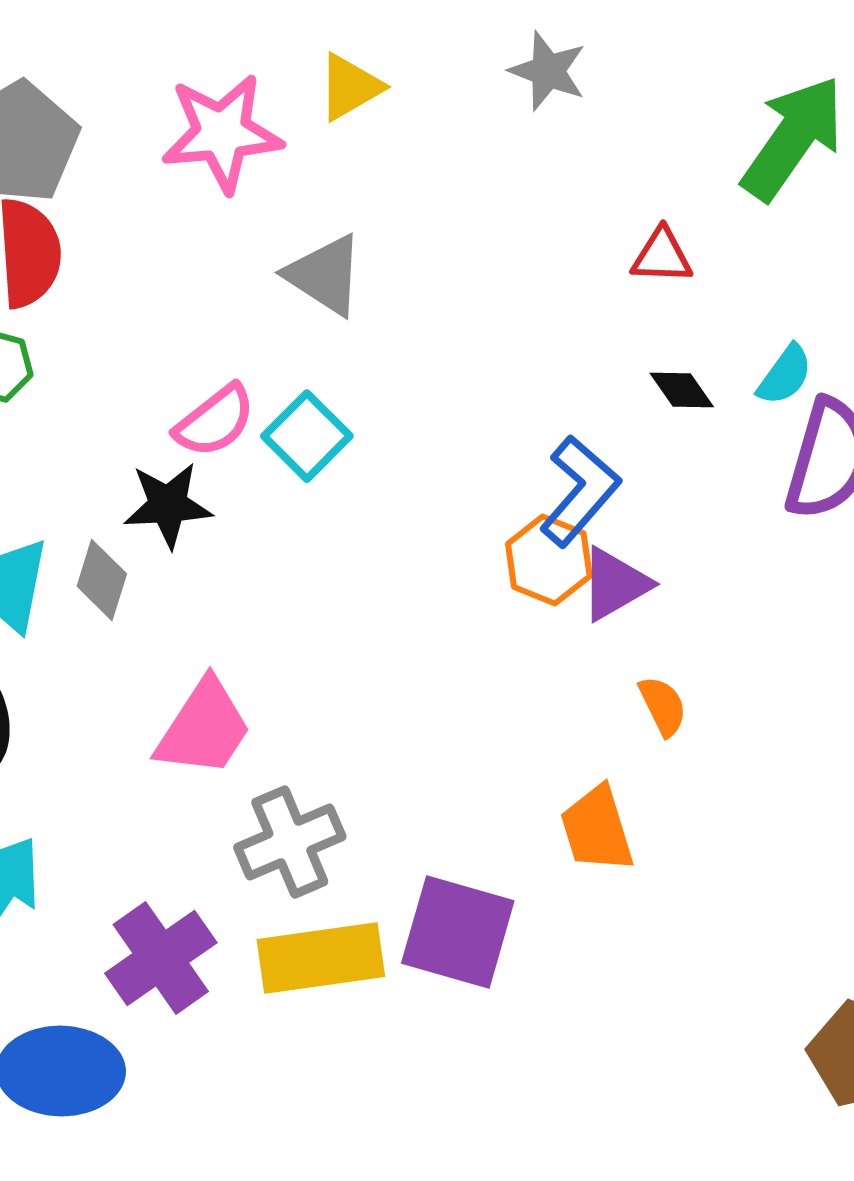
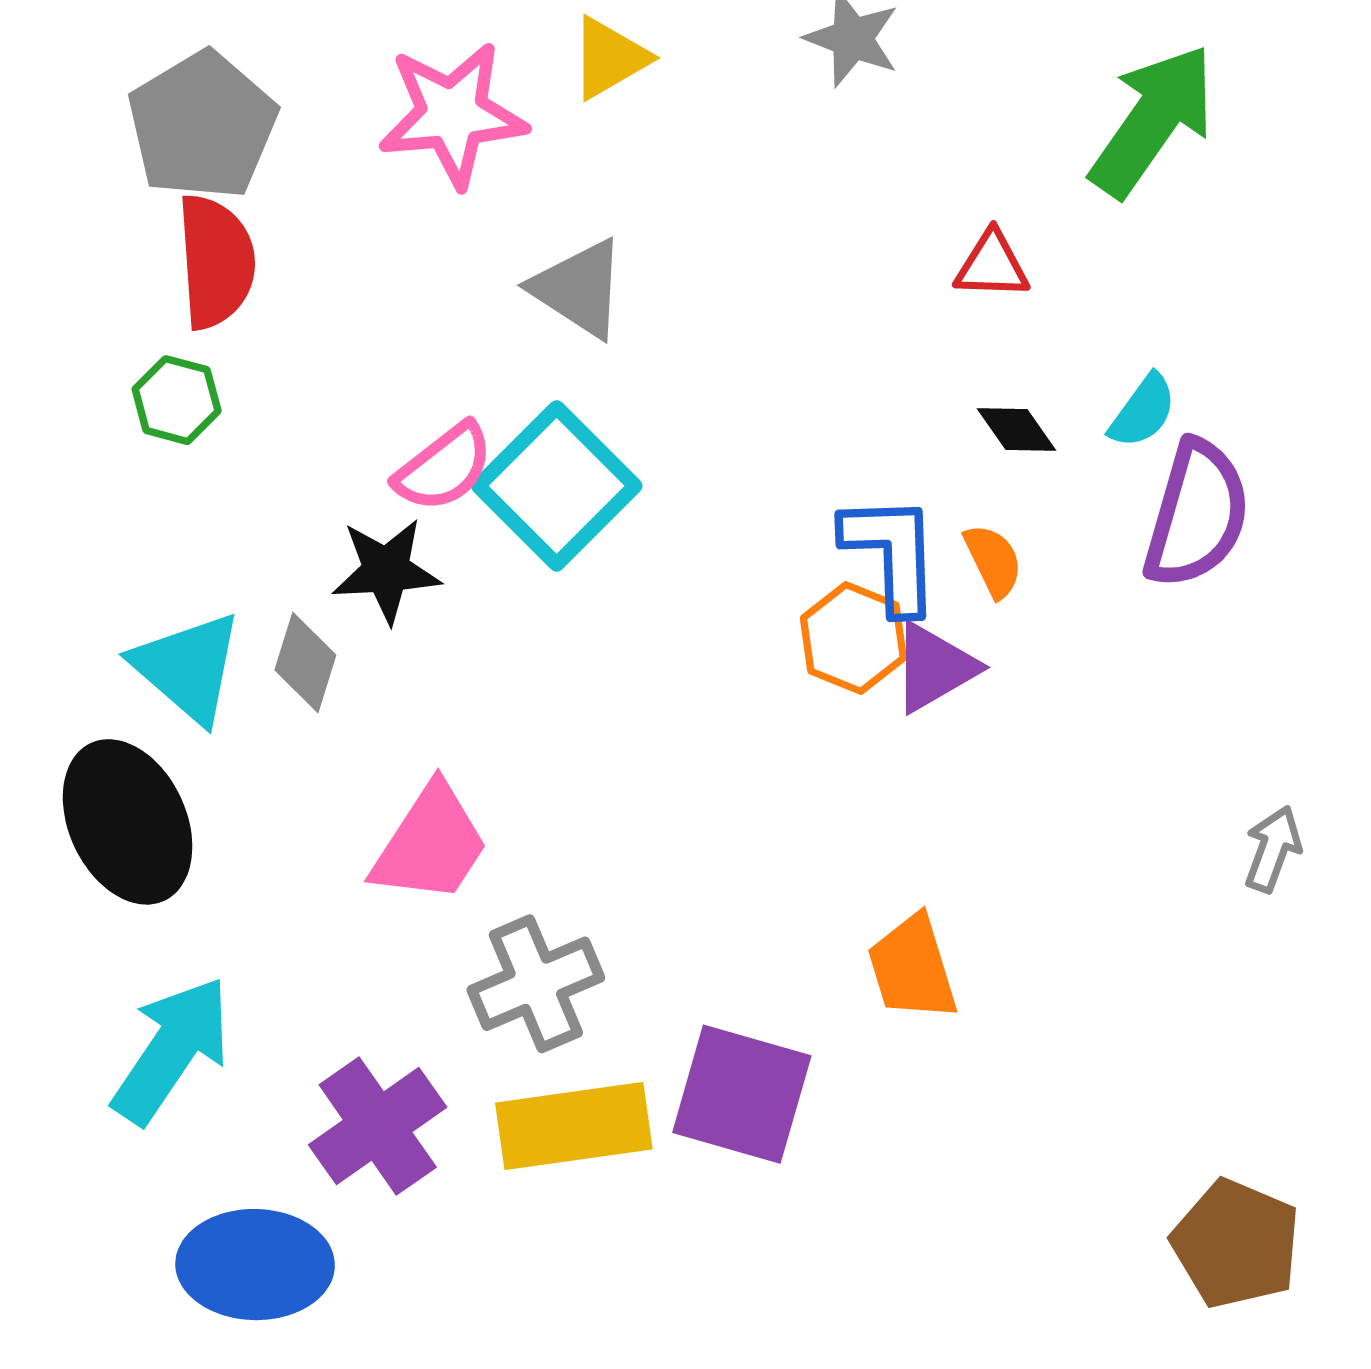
cyan square: (307, 436) -> (557, 486), size x1.5
blue L-shape: (580, 491) -> (891, 553), turned -43
orange semicircle: (663, 706) -> (993, 561), moved

